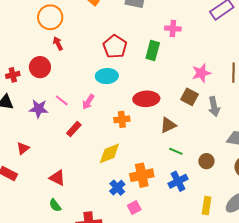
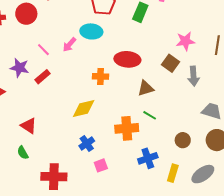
pink arrow: (88, 102) -> (69, 45), moved
purple star: (39, 109) -> (19, 68), moved
red rectangle: (74, 129) -> (43, 77), moved
brown circle: (206, 161) -> (183, 140), moved
orange cross: (142, 175) -> (127, 128), moved
blue cross: (178, 181) -> (148, 158), moved

